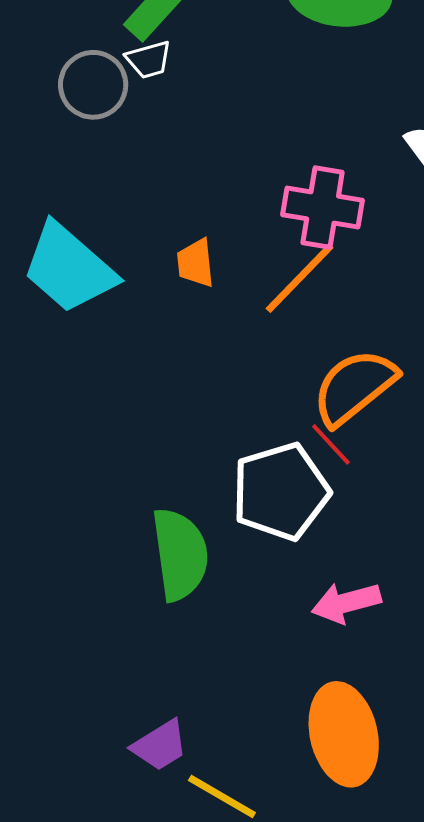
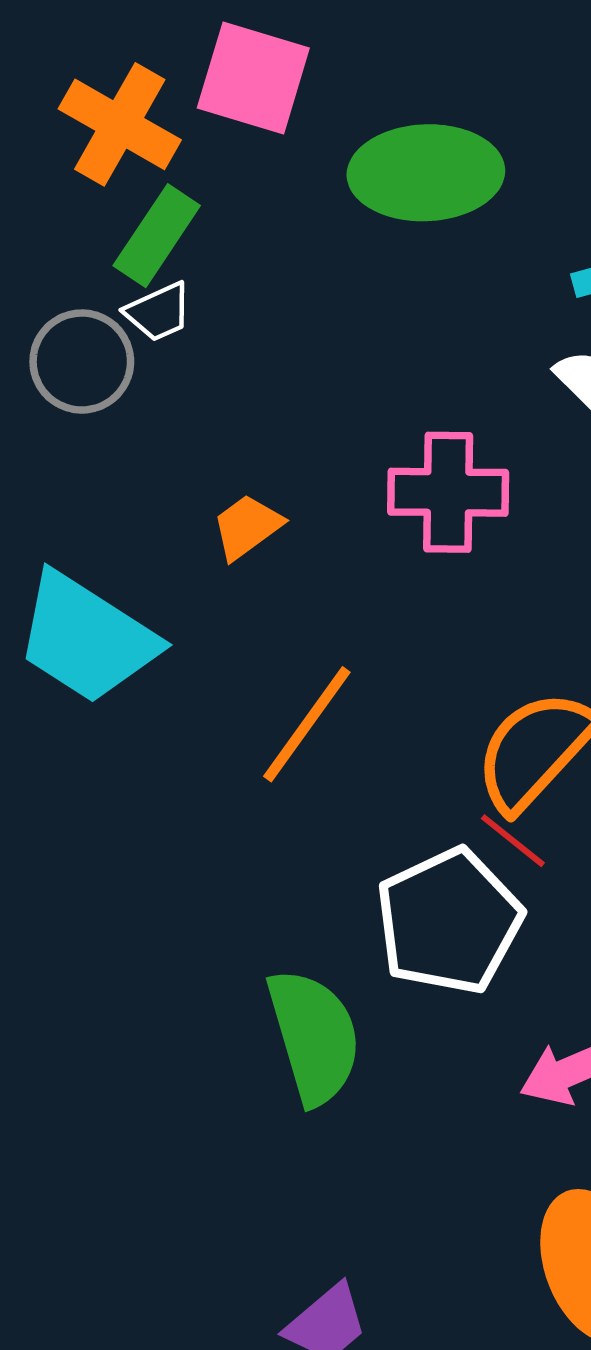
orange trapezoid: (196, 263) -> (247, 527), moved, turned 68
orange line: (299, 278) -> (307, 724), moved

